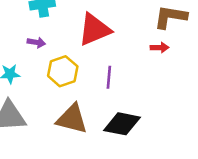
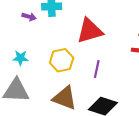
purple arrow: (36, 42) -> (29, 17), moved

